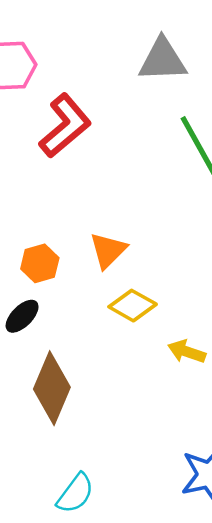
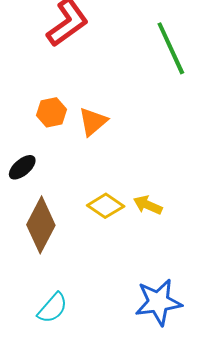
orange hexagon: (40, 263) -> (52, 112), moved
yellow diamond: (133, 306) -> (106, 206), moved

